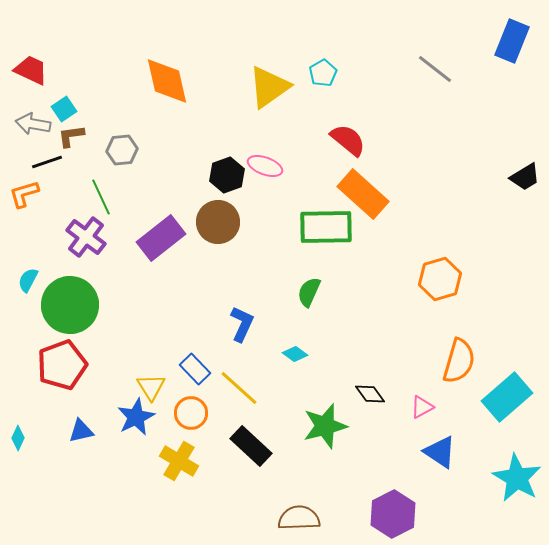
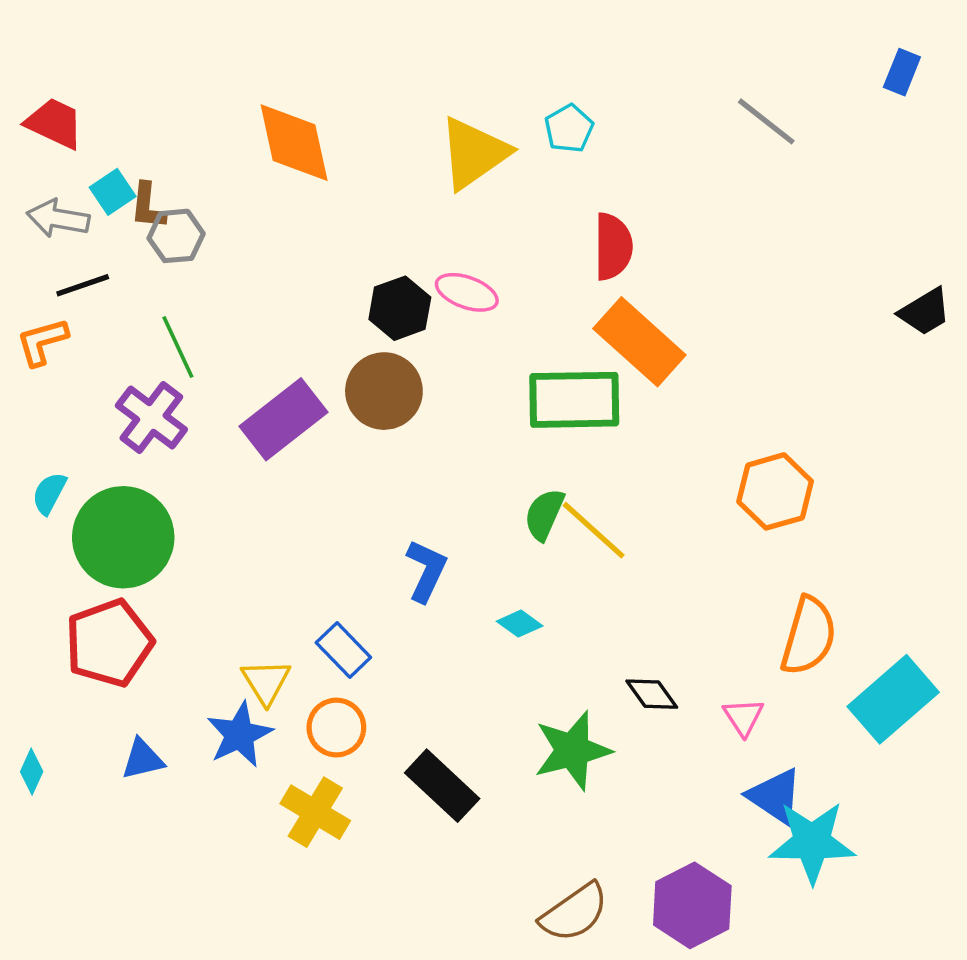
blue rectangle: (512, 41) -> (902, 72), size x0.6
brown L-shape: (71, 136) -> (148, 206), moved, turned -76
red semicircle: (348, 140) -> (613, 247), turned 51
gray hexagon: (122, 150) -> (176, 236), moved
yellow line: (239, 388) -> (594, 530), moved
pink triangle: (422, 407) -> (743, 717), turned -35
cyan star: (517, 478) -> (812, 842), moved, turned -30
brown semicircle: (299, 518) -> (574, 913), moved, turned 147

